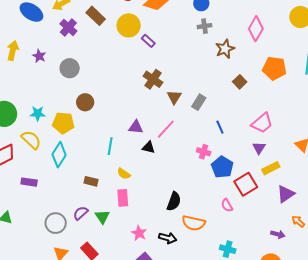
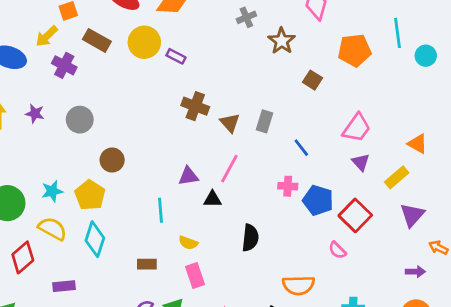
yellow pentagon: (63, 123) -> (90, 195), turned -30
yellow rectangle: (271, 168) -> (397, 177), moved
black semicircle: (174, 201) -> (250, 238), moved

